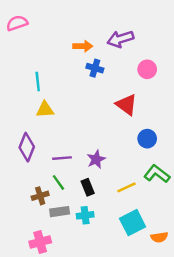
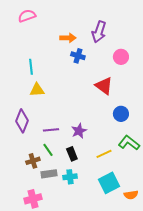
pink semicircle: (17, 23) -> (27, 16), moved
purple arrow: (120, 39) -> (99, 32), turned -55

